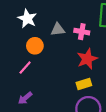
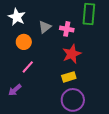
gray triangle: (58, 29) -> (45, 27), turned -32
pink line: (25, 68) -> (28, 67), moved

